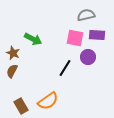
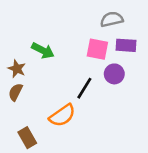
orange semicircle: (48, 101) -> (62, 115), moved

